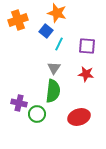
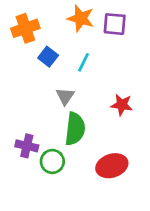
blue square: (46, 31) -> (48, 57), moved
purple square: (87, 46) -> (115, 24), moved
gray triangle: (54, 68) -> (65, 96), moved

